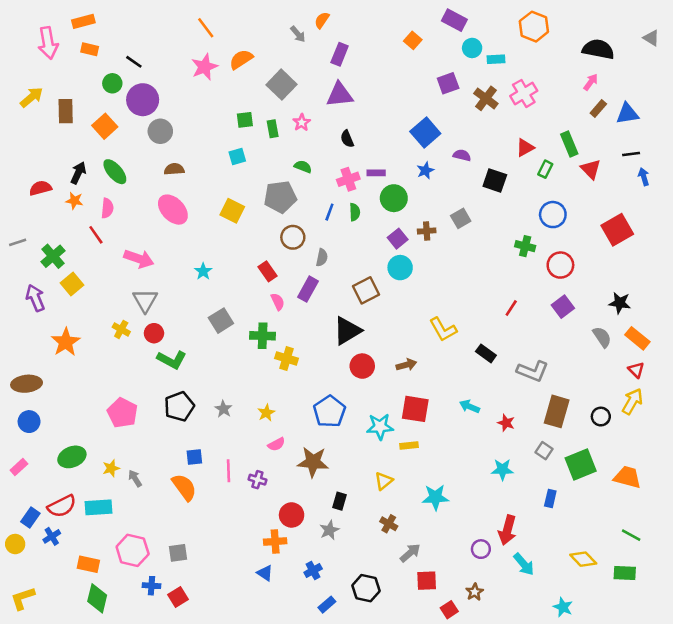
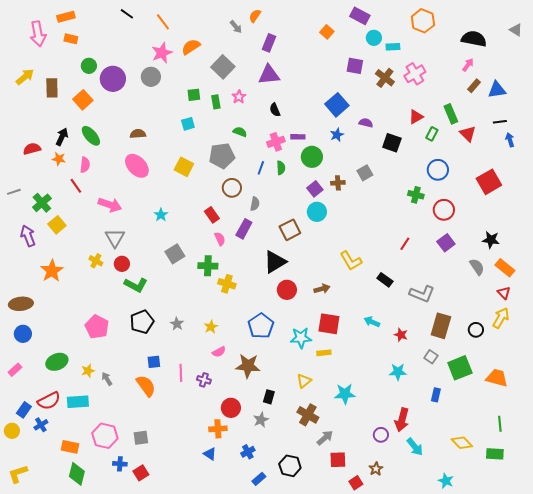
black line: (134, 62) -> (127, 14), moved
purple square: (448, 83) -> (355, 66), turned 30
gray circle: (160, 131) -> (151, 77), moved
brown cross: (389, 524) -> (308, 415), size x1.5
green line: (631, 535) -> (500, 424), turned 56

